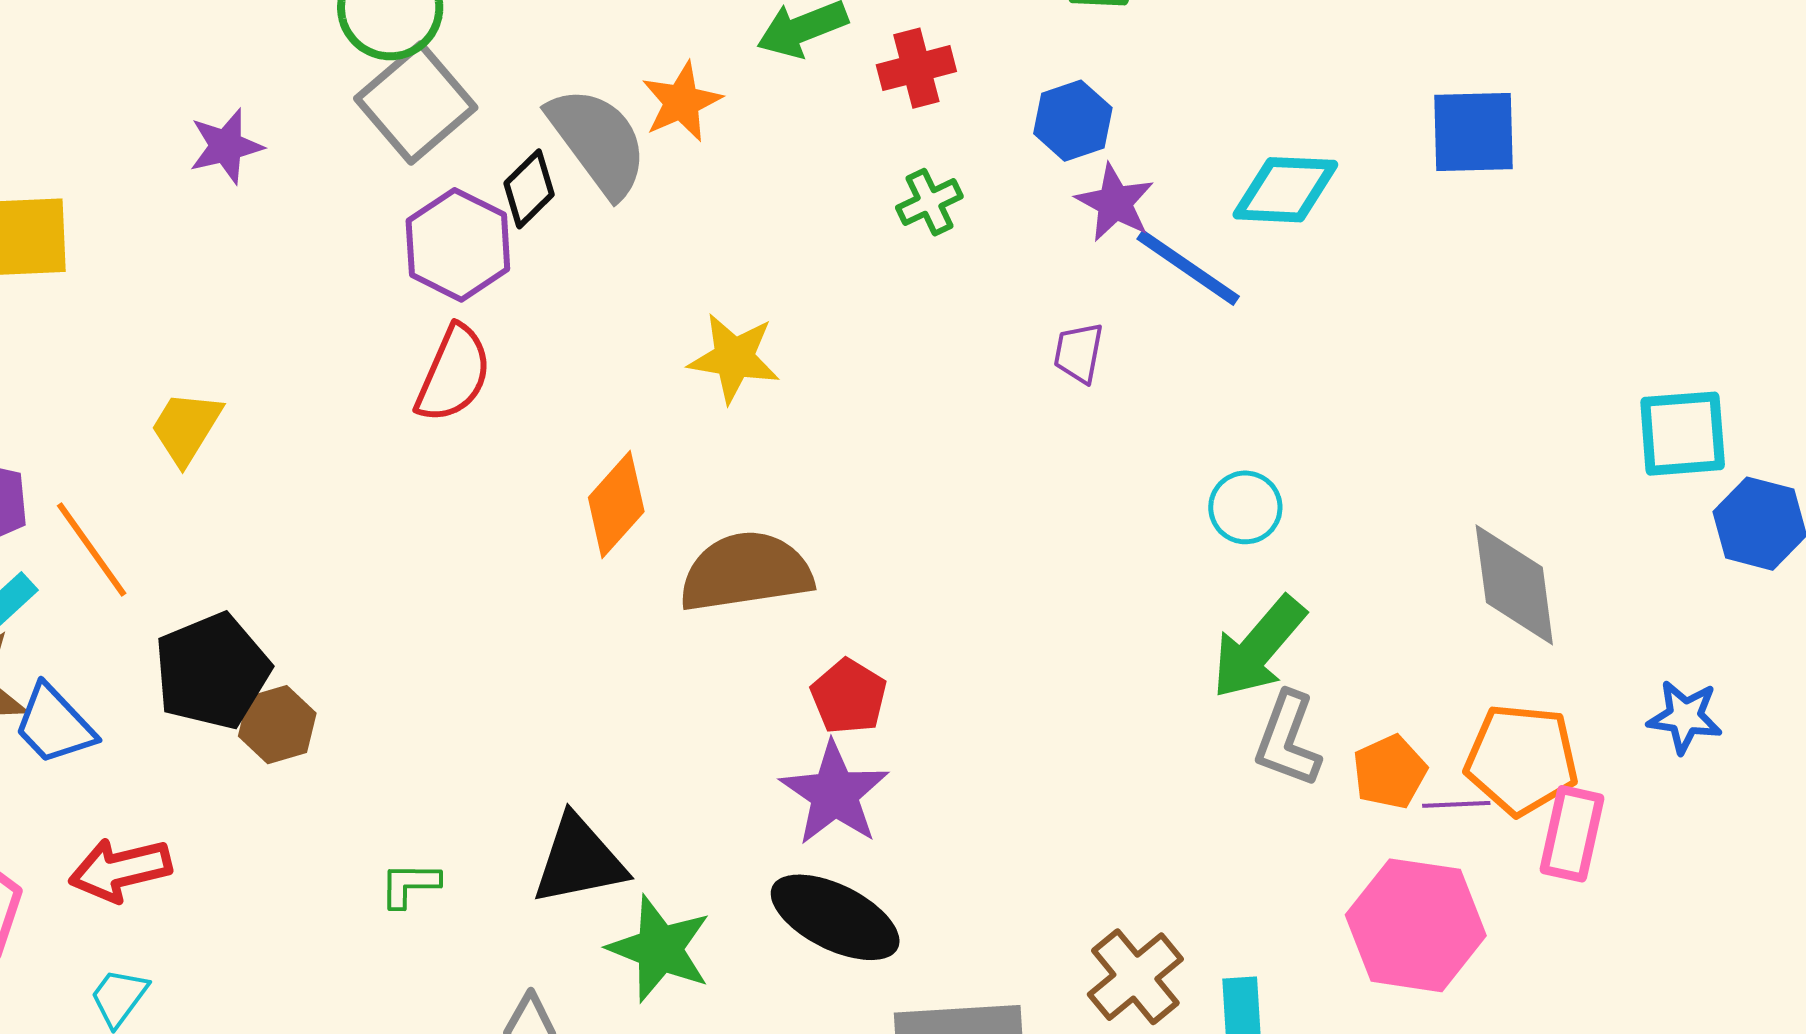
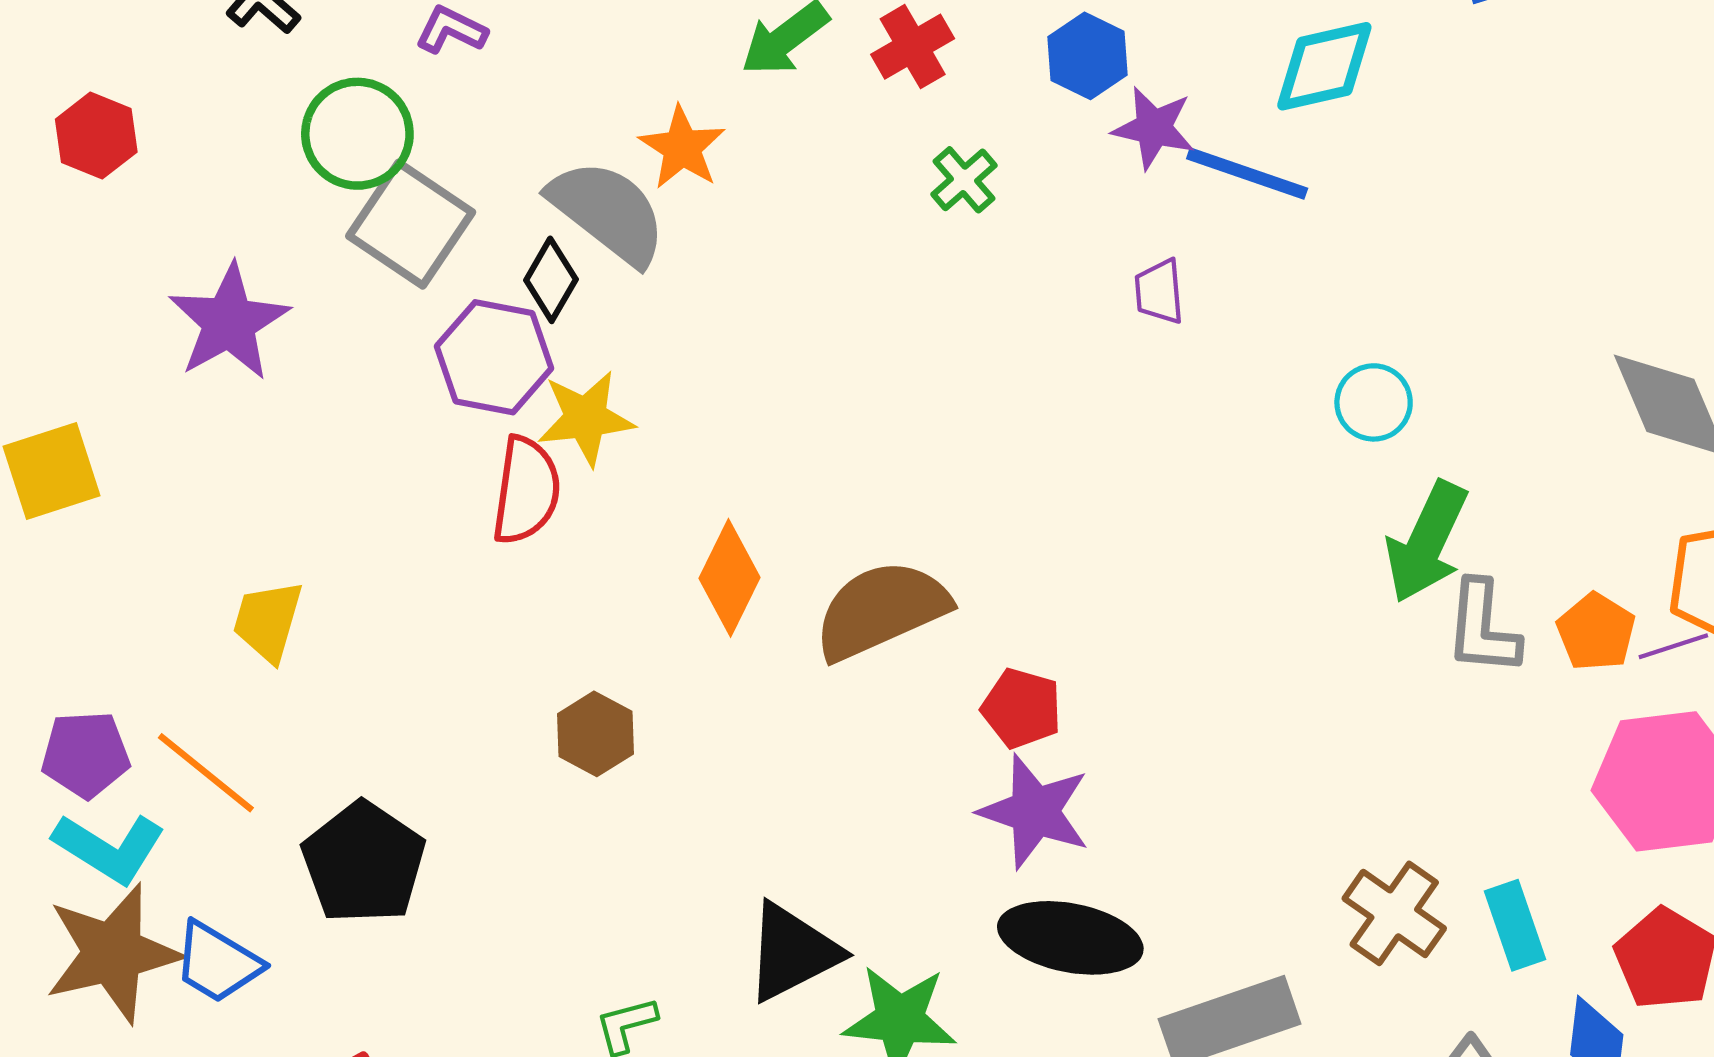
purple star: (226, 146) -> (229, 322), size x1.5
yellow star: (734, 358) -> (586, 418), moved
brown hexagon: (277, 725) -> (595, 734), moved

